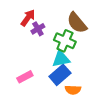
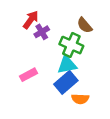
brown semicircle: (77, 23) -> (85, 25), size x0.7
pink rectangle: (25, 77) -> (29, 75), moved

